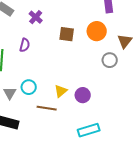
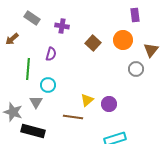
purple cross: (36, 17) -> (62, 26), turned -32
brown square: (67, 34) -> (93, 43), turned 35
cyan circle: (29, 87) -> (48, 85), moved

